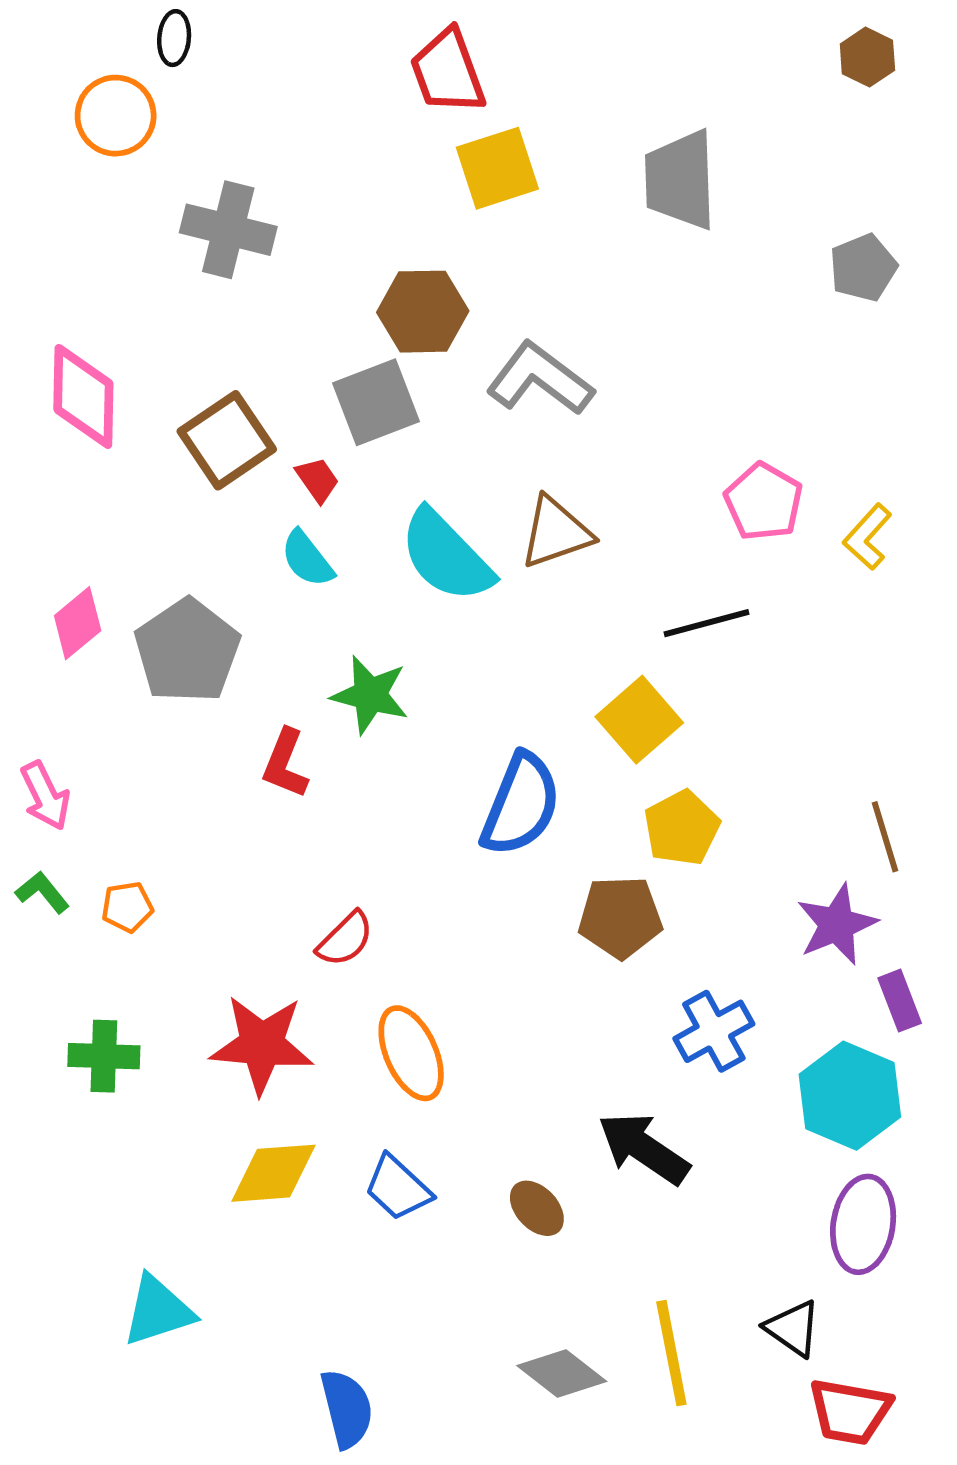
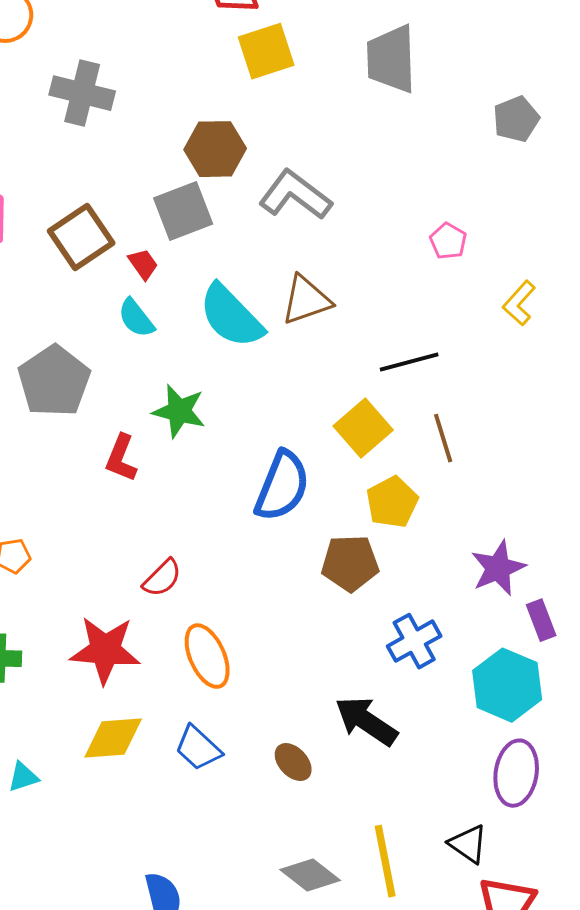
pink pentagon: (764, 502) -> (448, 241), moved, size x0.7
brown line: (885, 837) -> (443, 438), moved
cyan triangle: (158, 1311) -> (23, 777), moved, size x0.6

